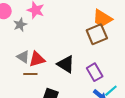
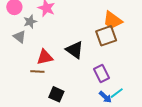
gray triangle: (23, 57) -> (20, 37), moved
black triangle: (66, 64) -> (75, 50), moved

